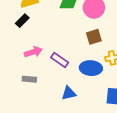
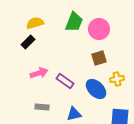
blue ellipse: (91, 68) -> (96, 89), turned 40
gray rectangle: (29, 79) -> (42, 107), moved

